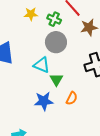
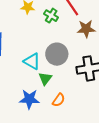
gray circle: (56, 42) -> (57, 54), moved

